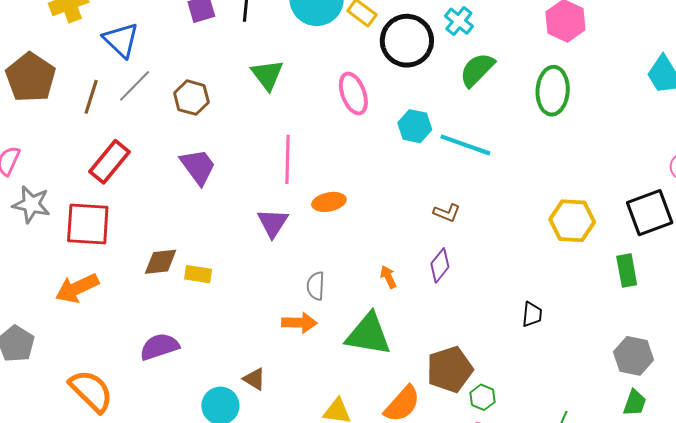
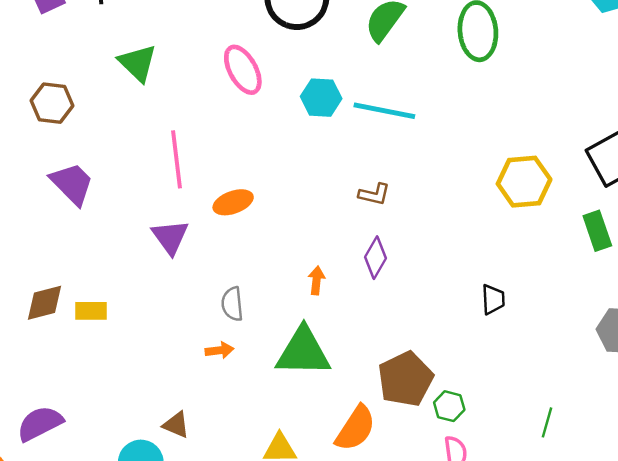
orange arrow: (388, 277) -> (316, 280), turned 40
orange arrow: (299, 323) -> (219, 350), size x0.7
purple semicircle: (159, 347) -> (40, 423), moved

